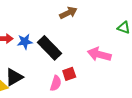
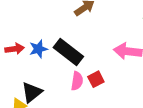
pink semicircle: (56, 83) -> (77, 81), moved

